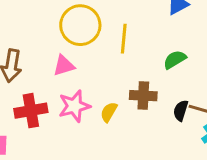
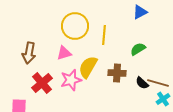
red cross: (31, 111) -> (42, 83), turned -30
black semicircle: (181, 111) -> (142, 83), turned -64
yellow semicircle: (109, 112) -> (88, 67), moved, size x1.6

